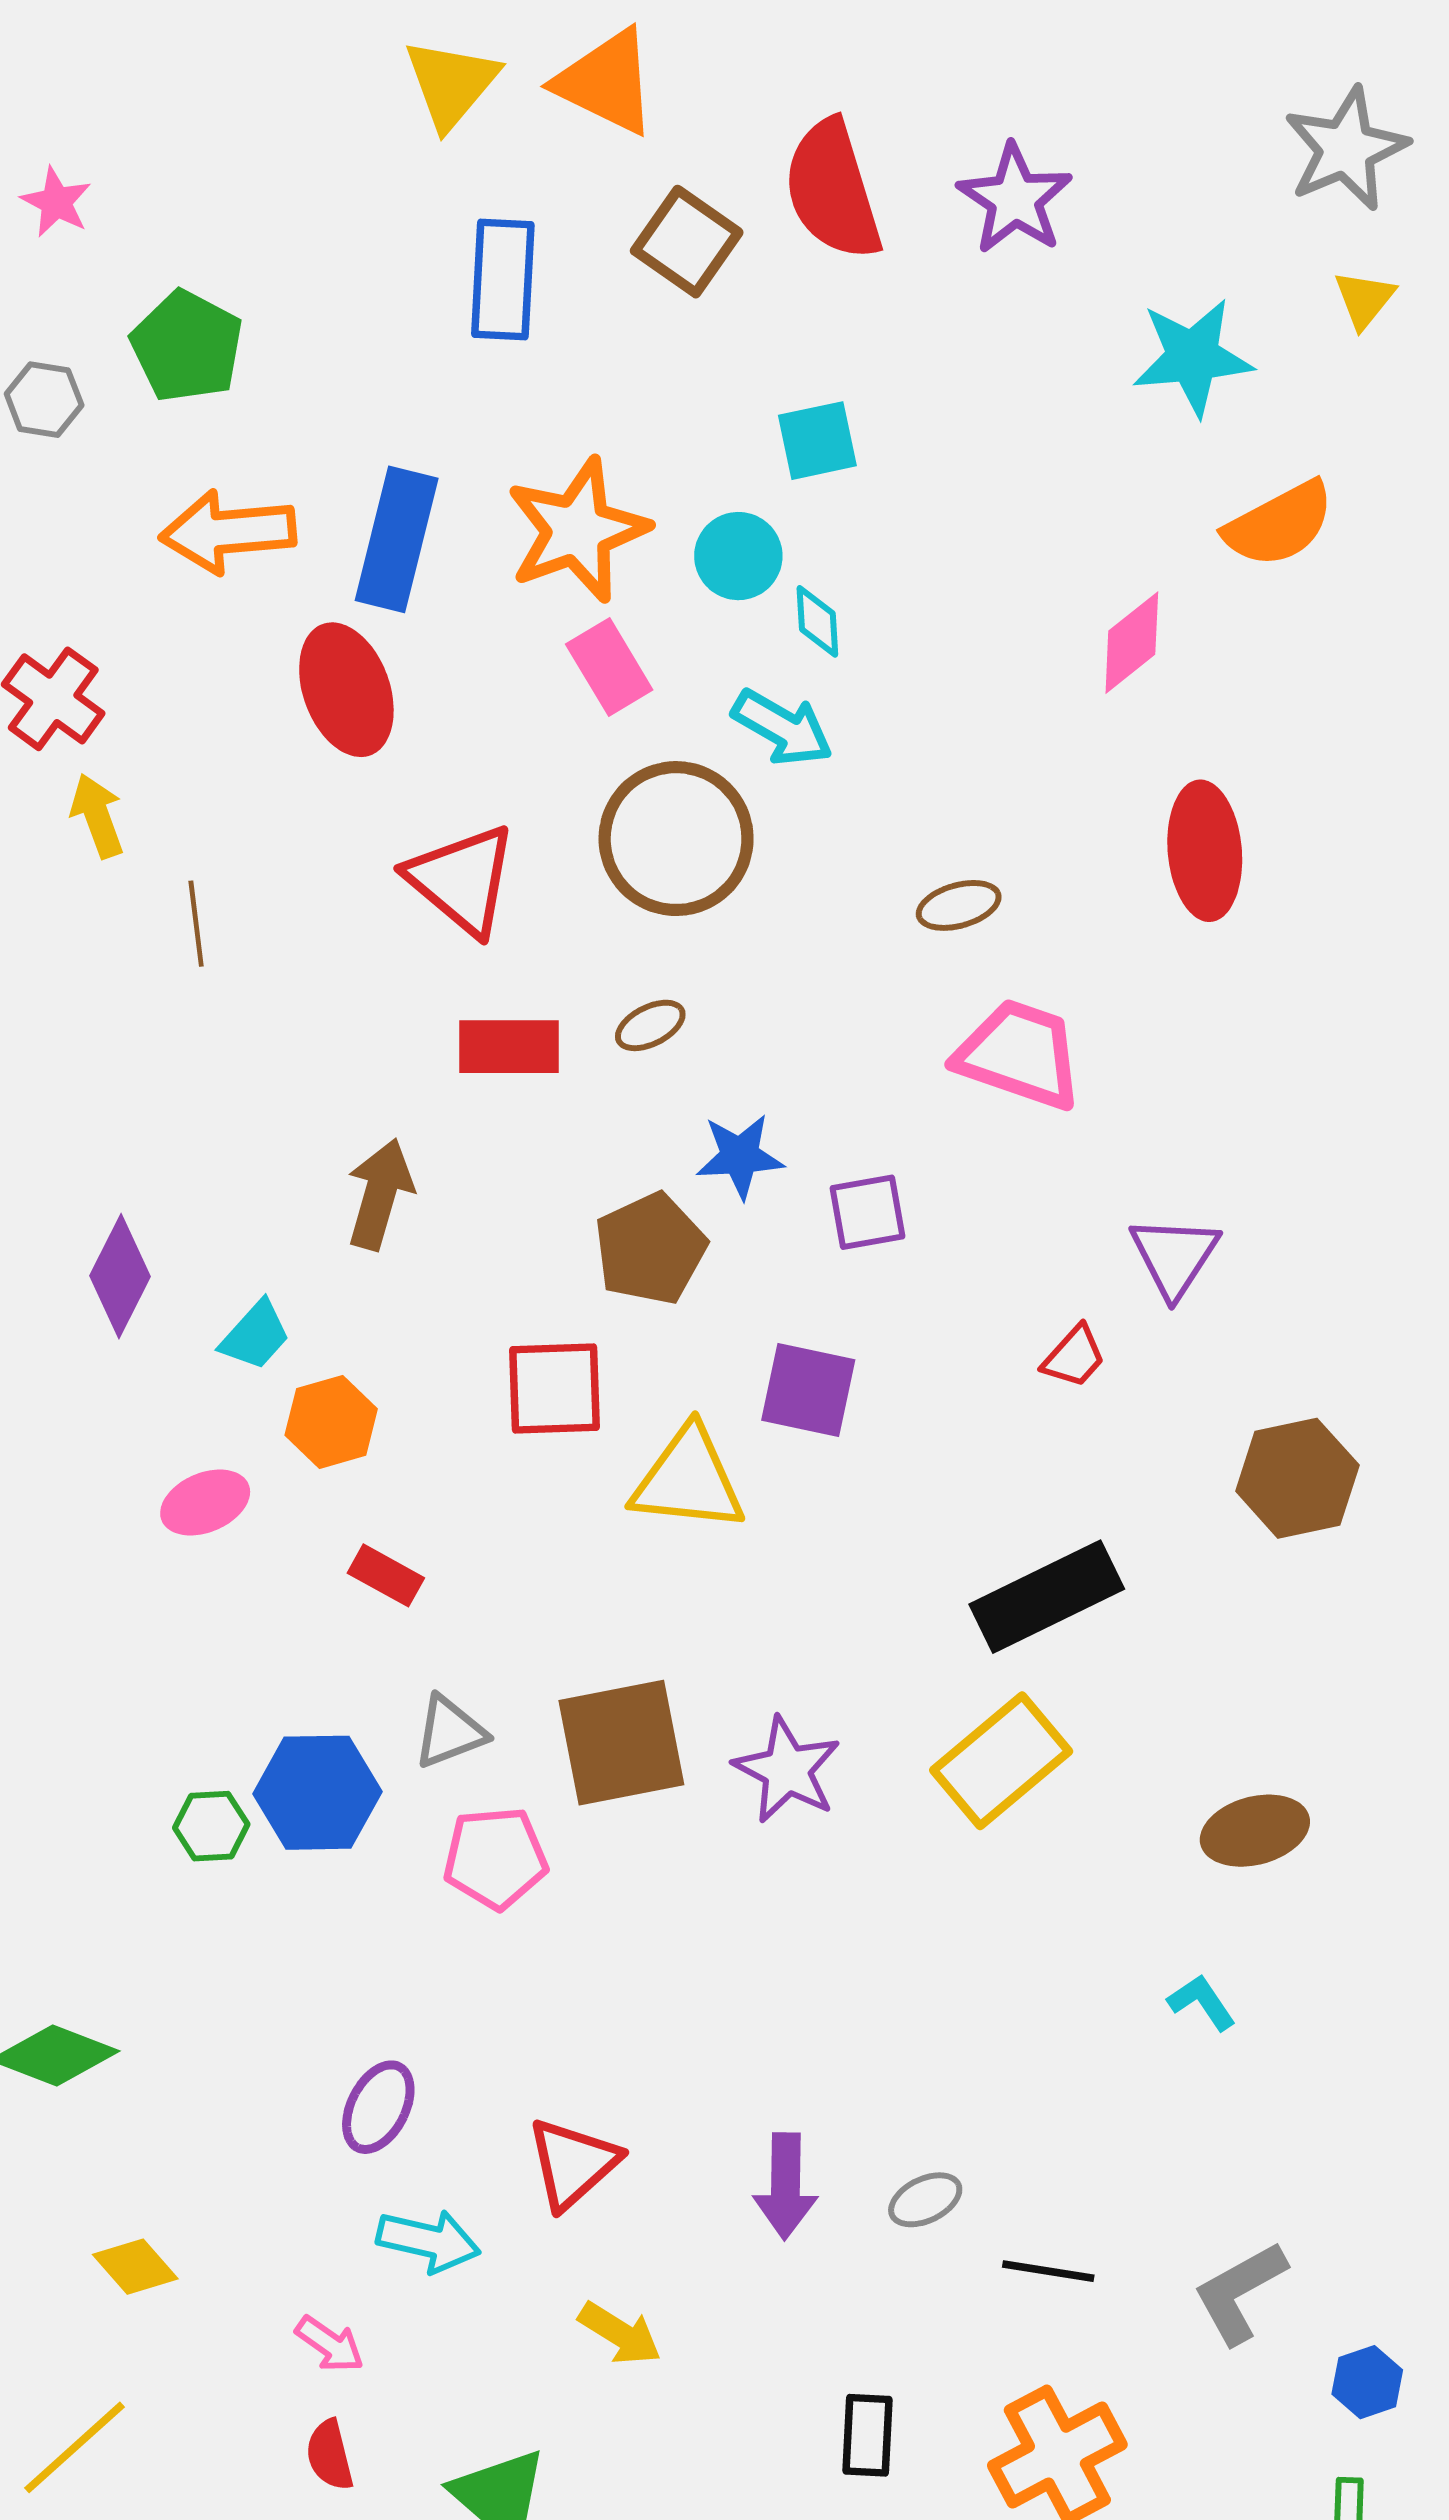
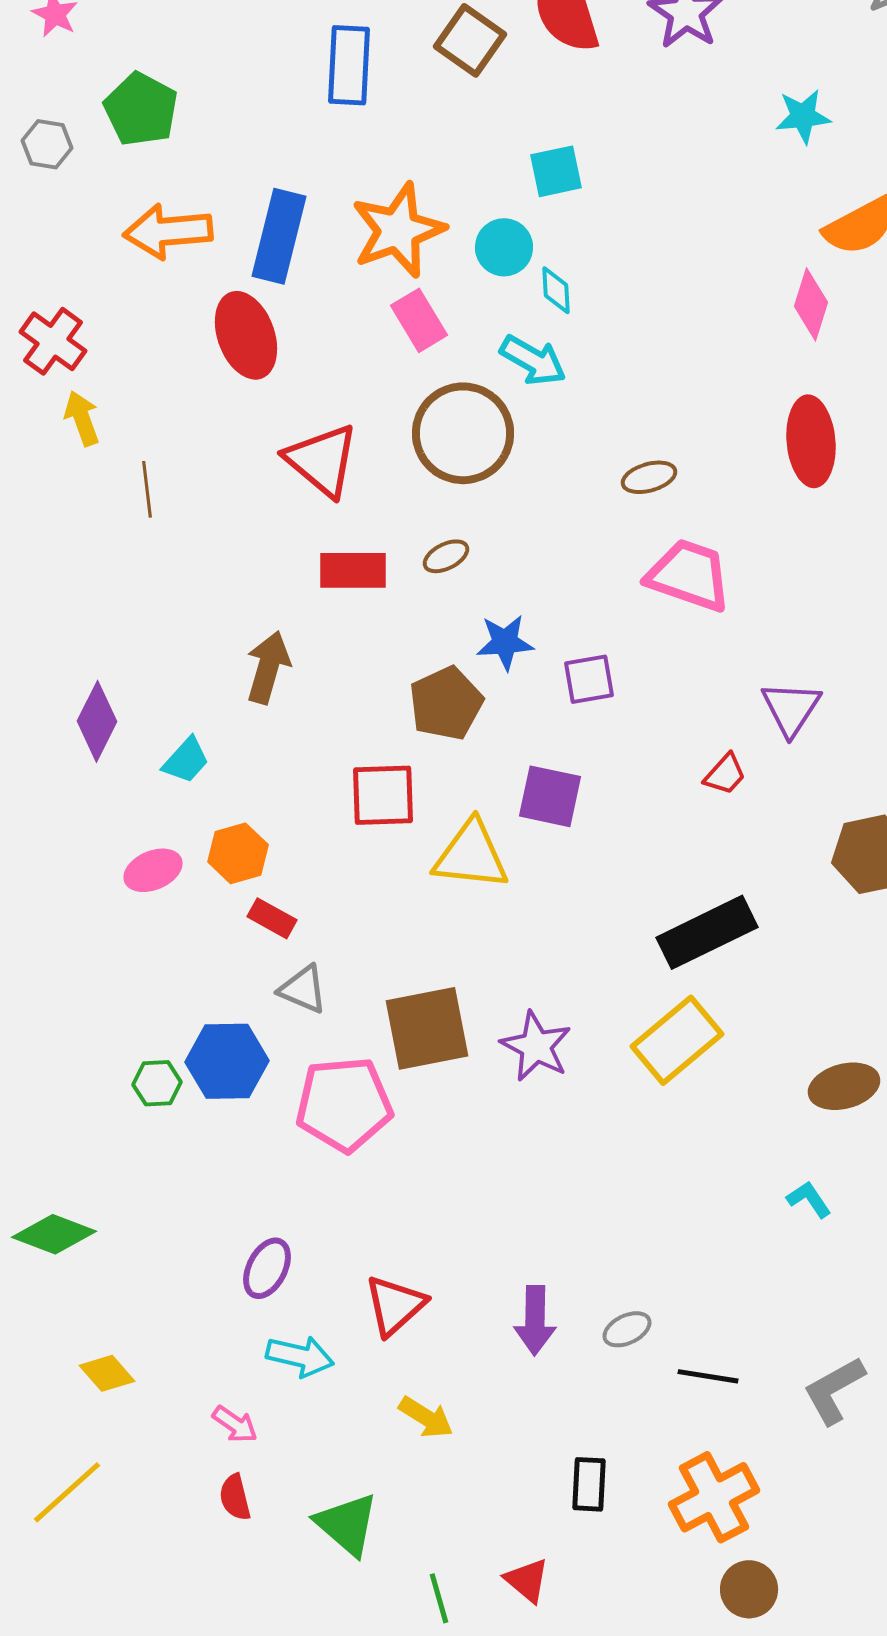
cyan star: (1193, 357) -> (803, 116), size x0.7
pink diamond: (1132, 643) -> (811, 304), moved, turned -34
orange hexagon: (331, 1422) -> (238, 853), moved
gray triangle: (450, 1732) -> (303, 989), moved, turned 44
pink pentagon: (495, 1858) -> (344, 1104), size x1.4

